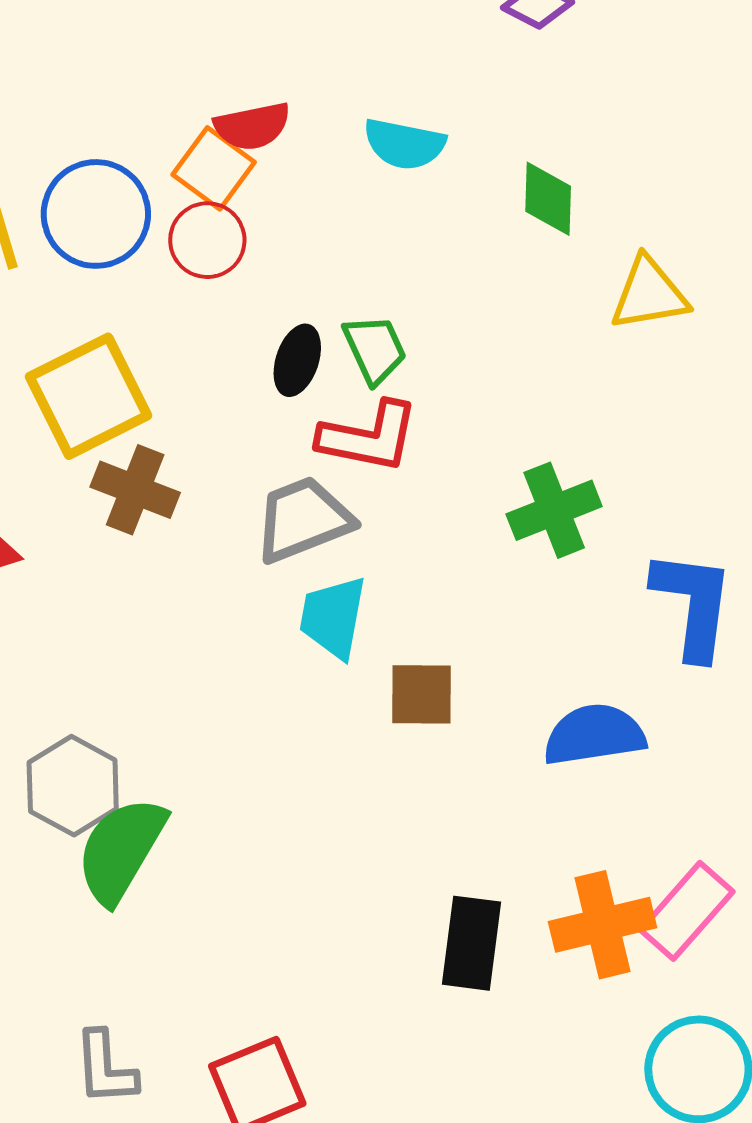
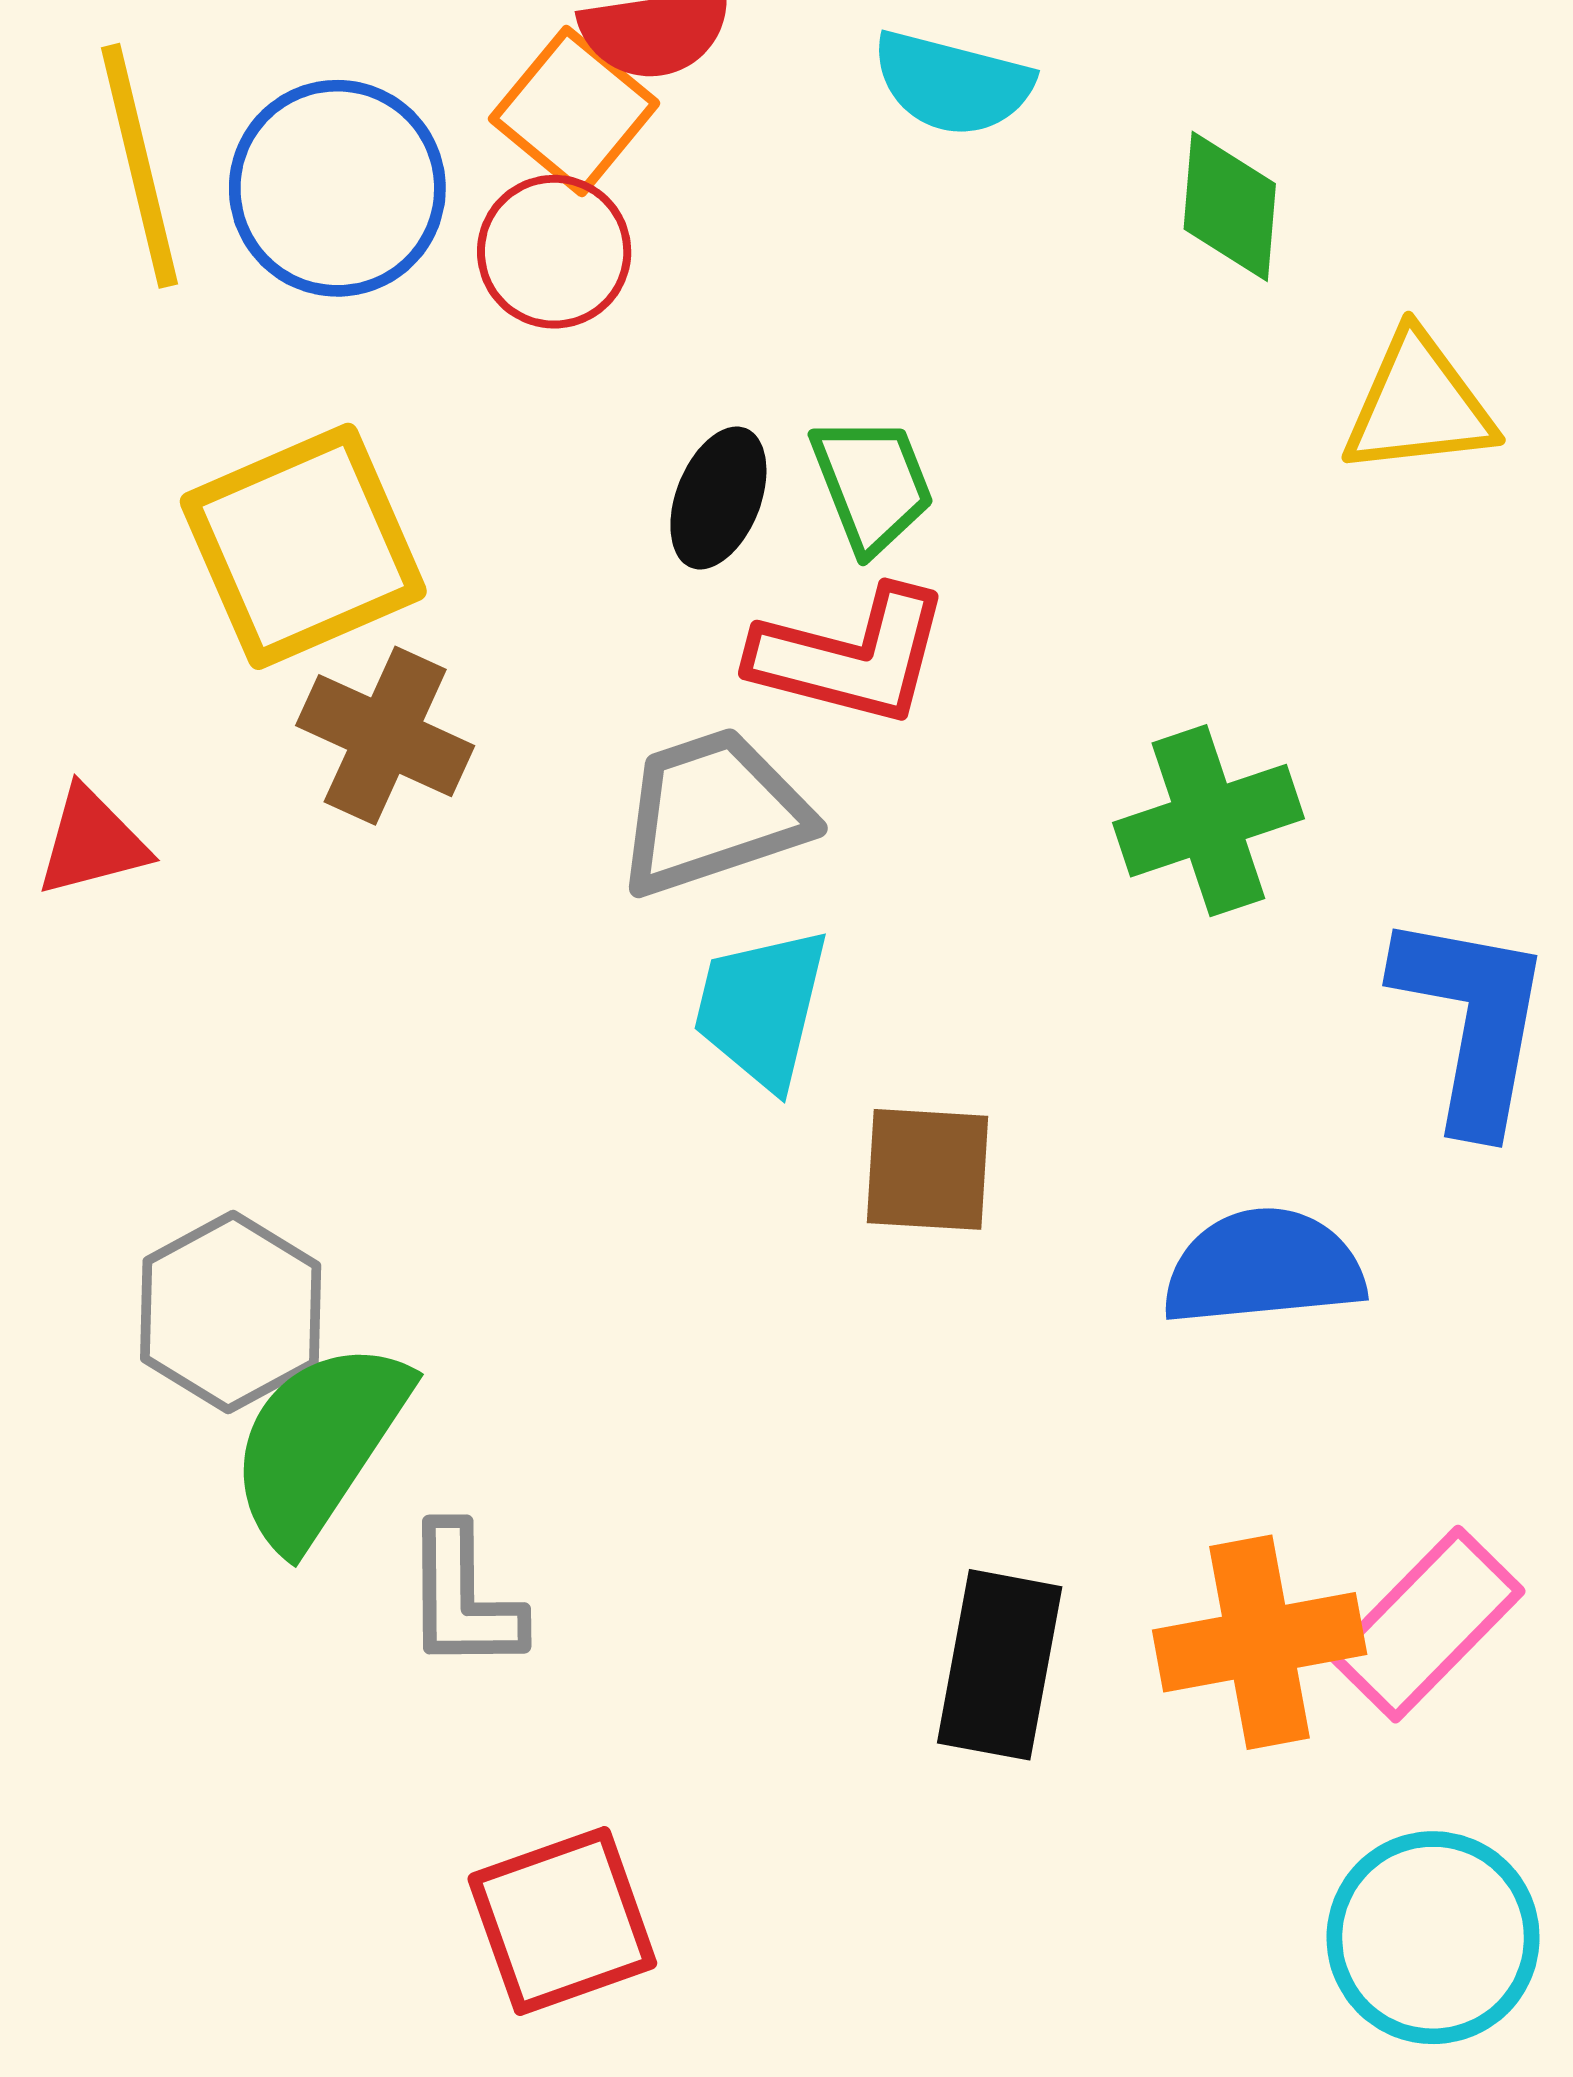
gray L-shape: (105, 1068) -> (463, 1598), moved

